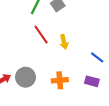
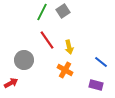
gray circle: (26, 77) -> (24, 60), moved
orange cross: (60, 80) -> (65, 70), moved, turned 35

